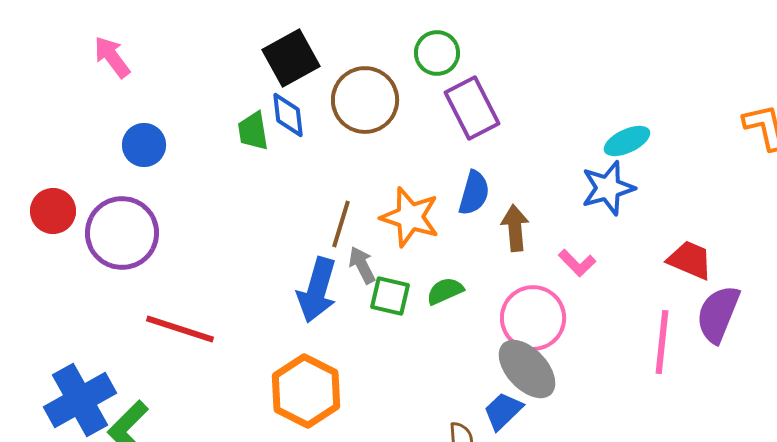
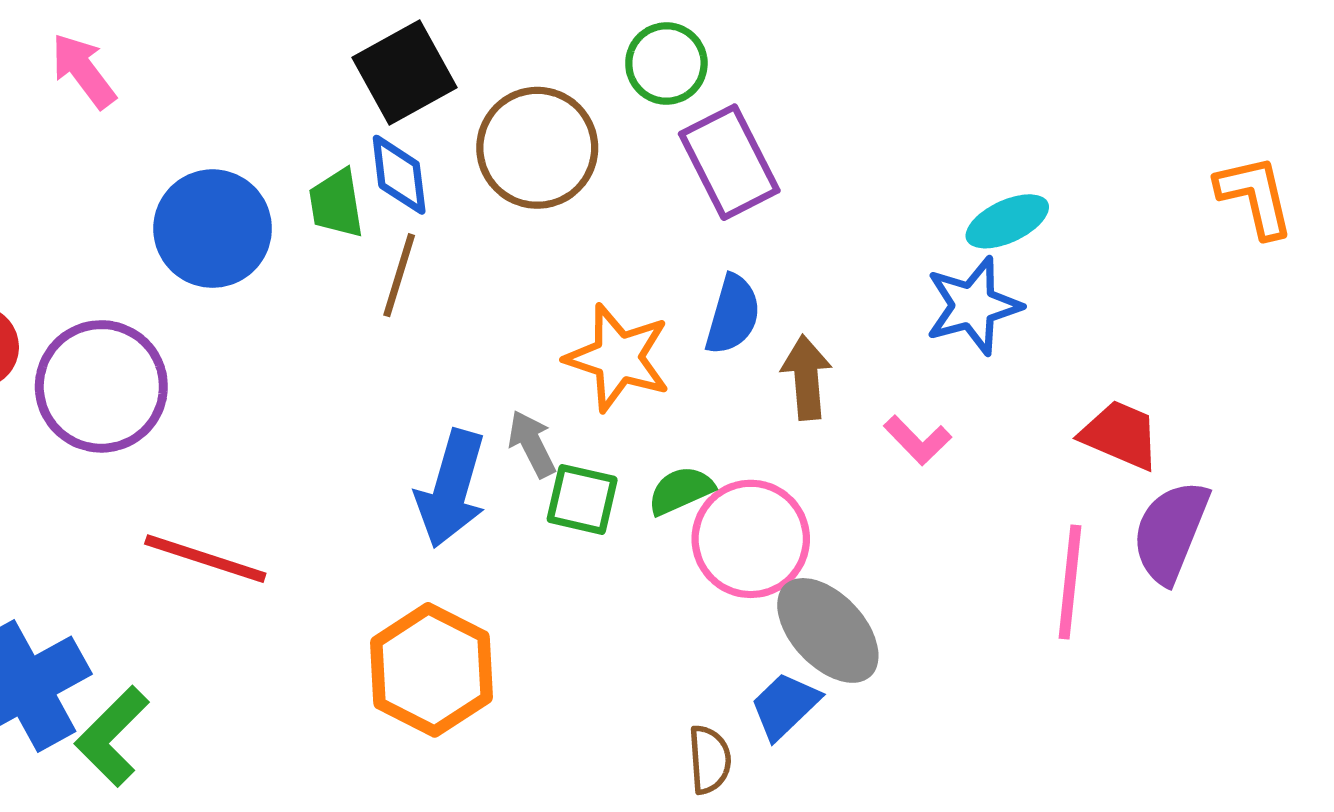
blue circle: (144, 145) -> (213, 229), moved, size x1.5
brown line: (341, 224) -> (399, 275), moved
pink circle: (533, 318) -> (751, 539), moved

